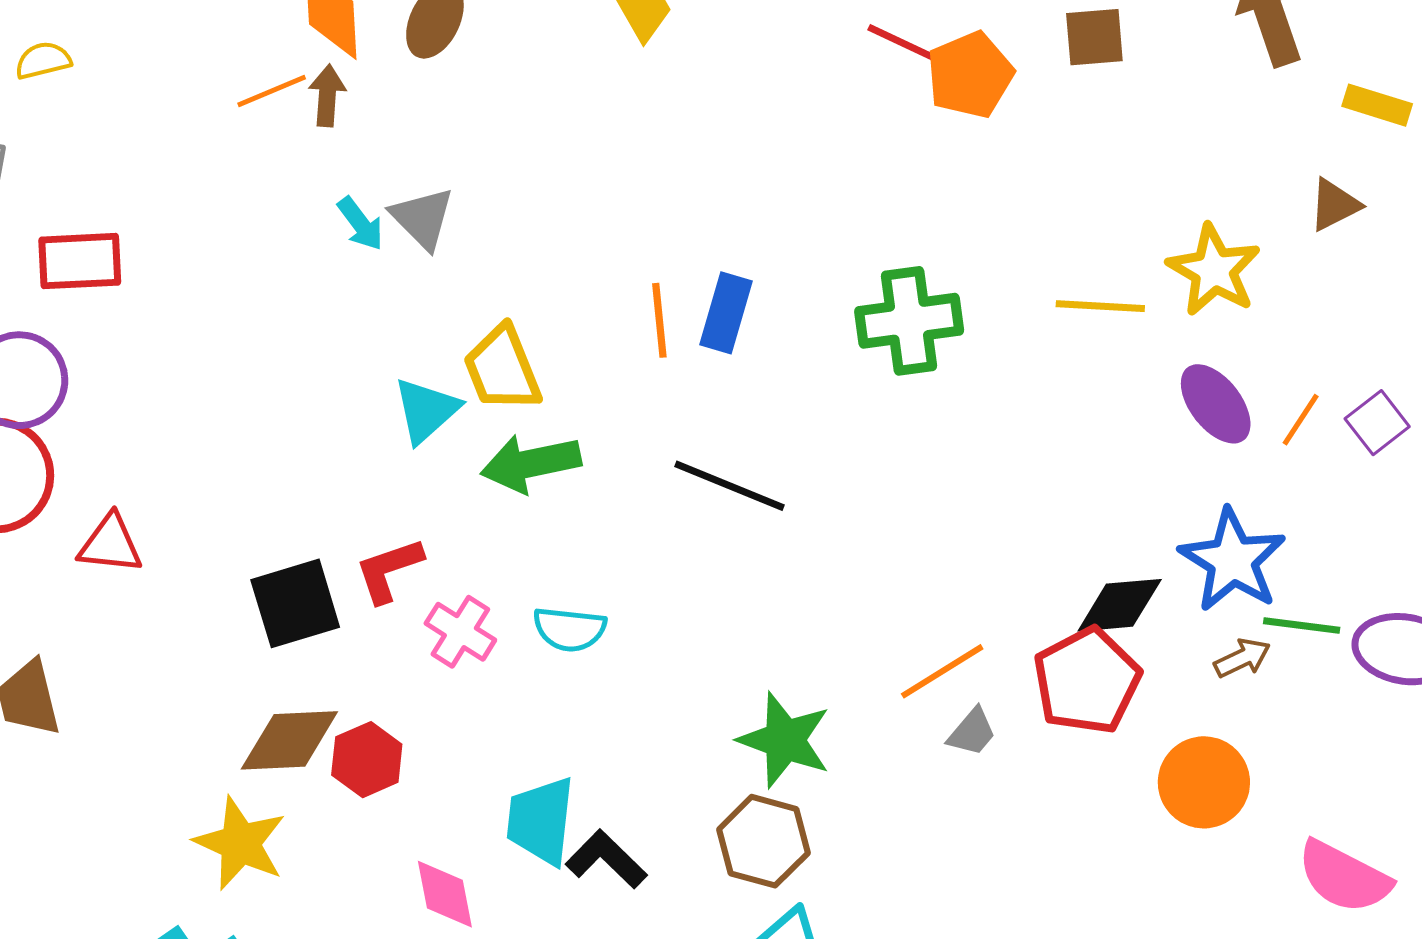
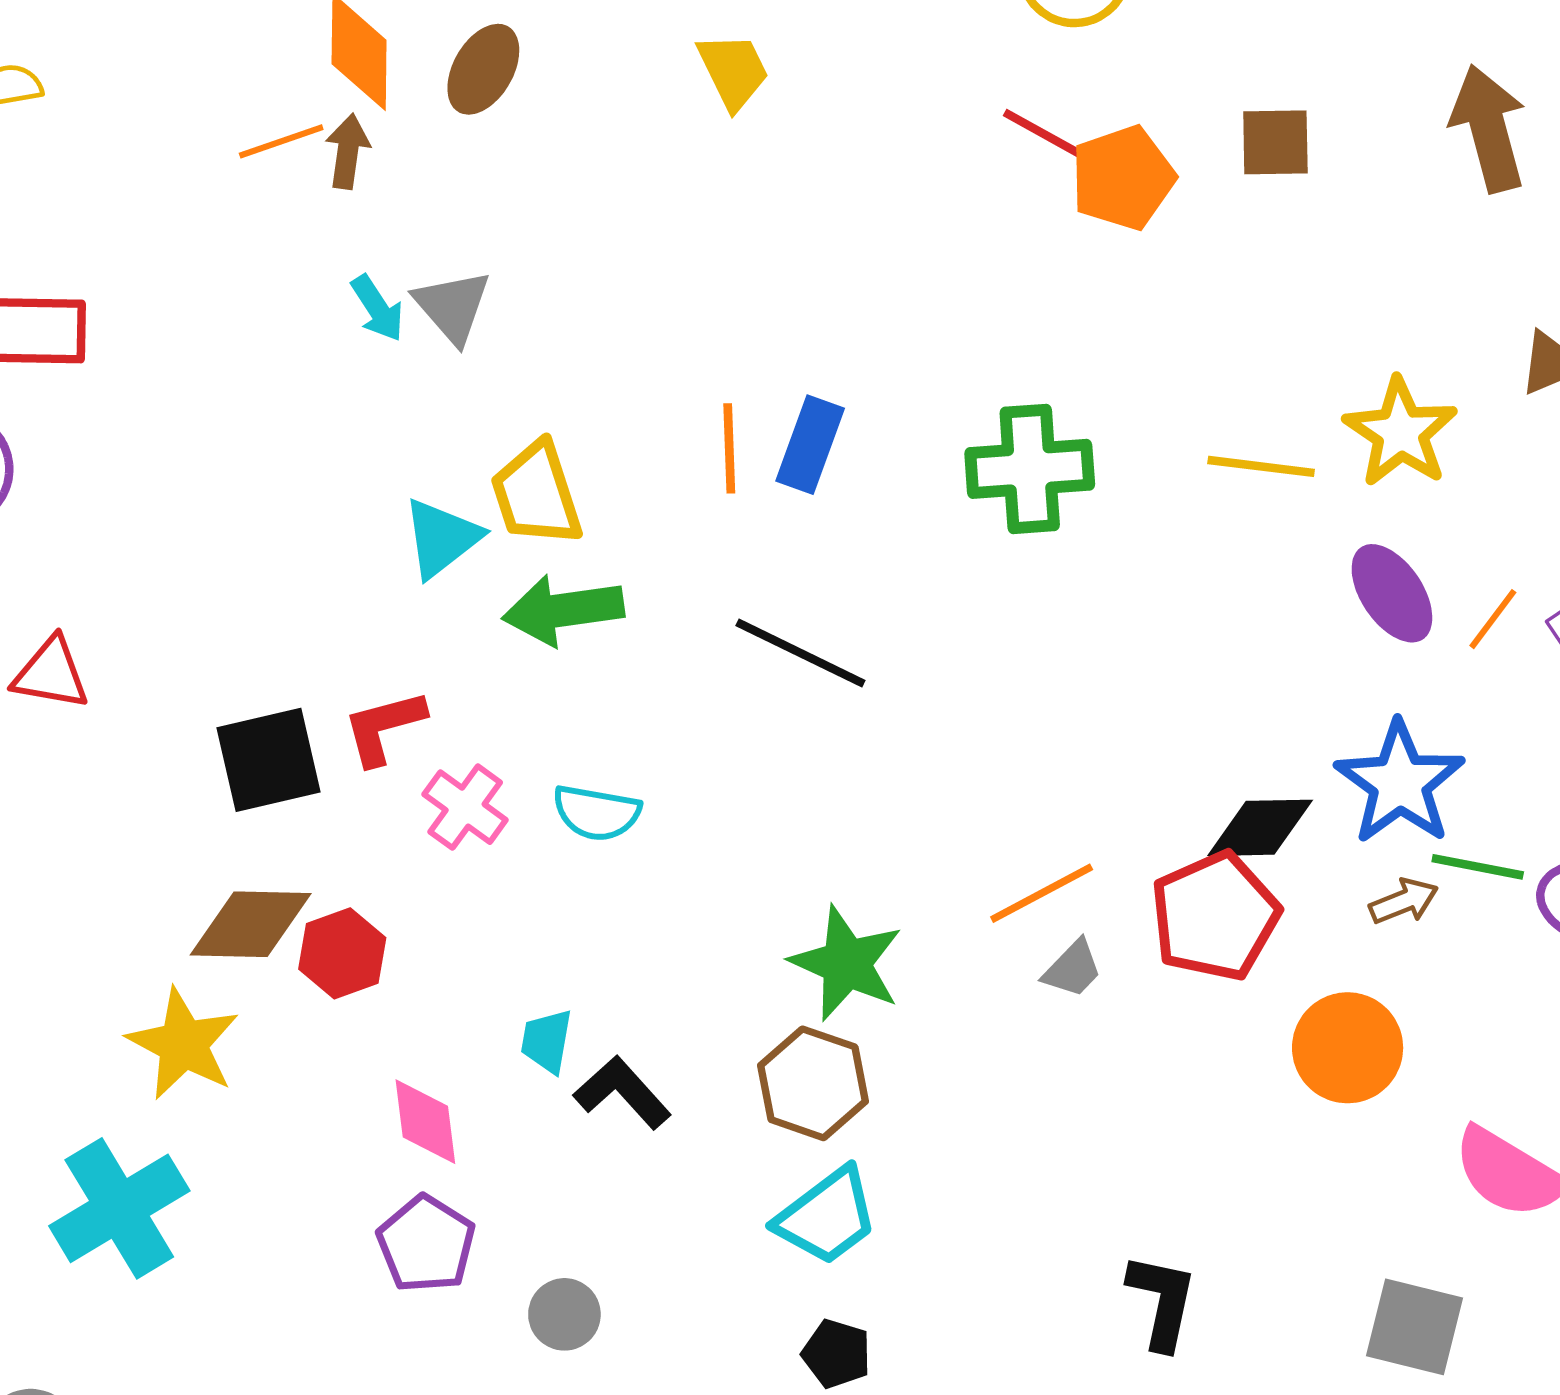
cyan trapezoid: (541, 821) -> (547, 1041), size x0.6

